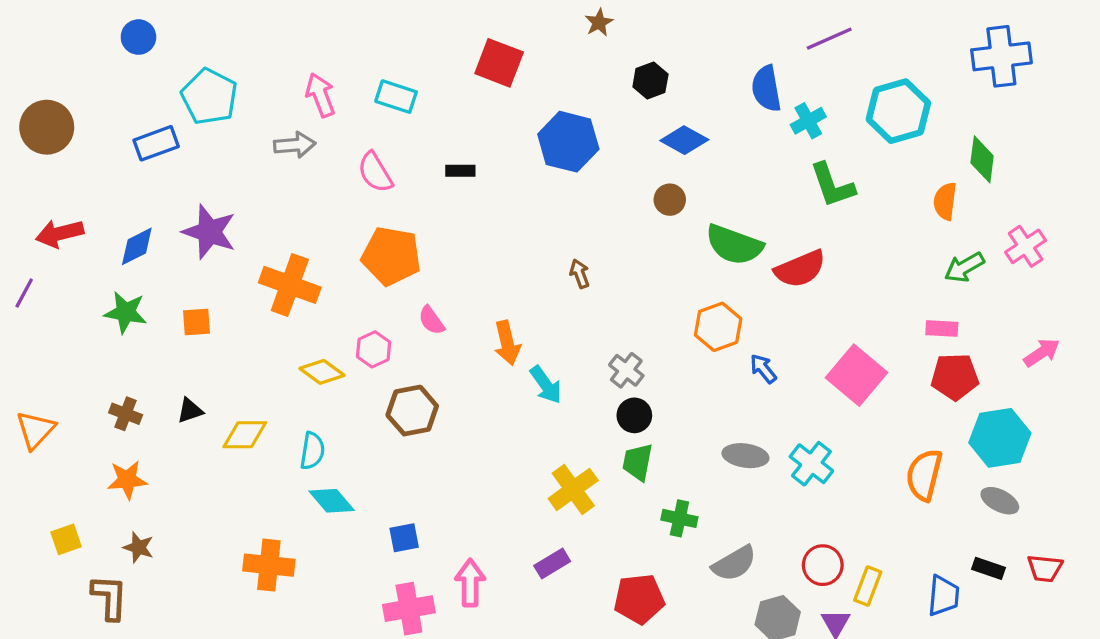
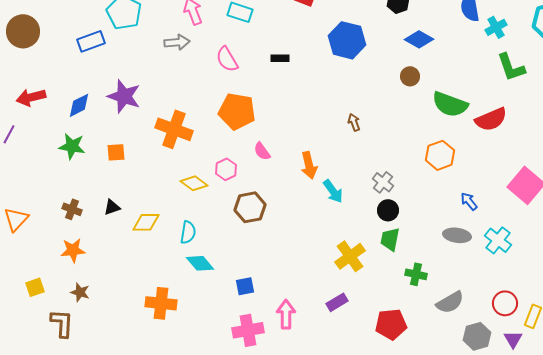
blue arrow: (763, 369) -> (469, 201), moved

